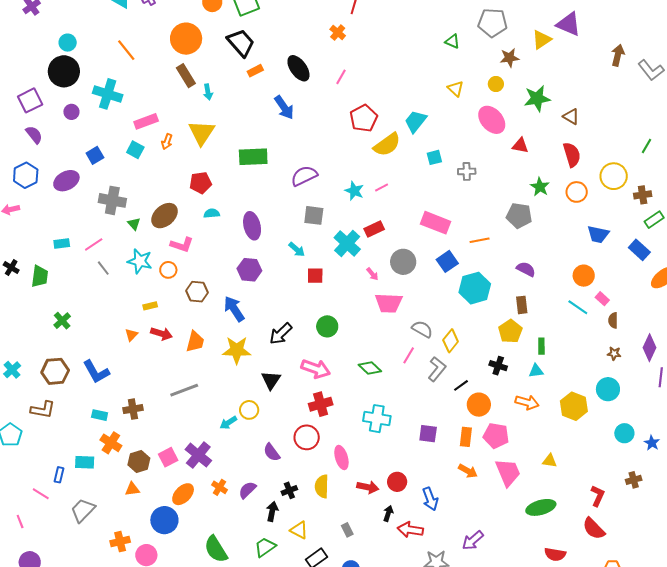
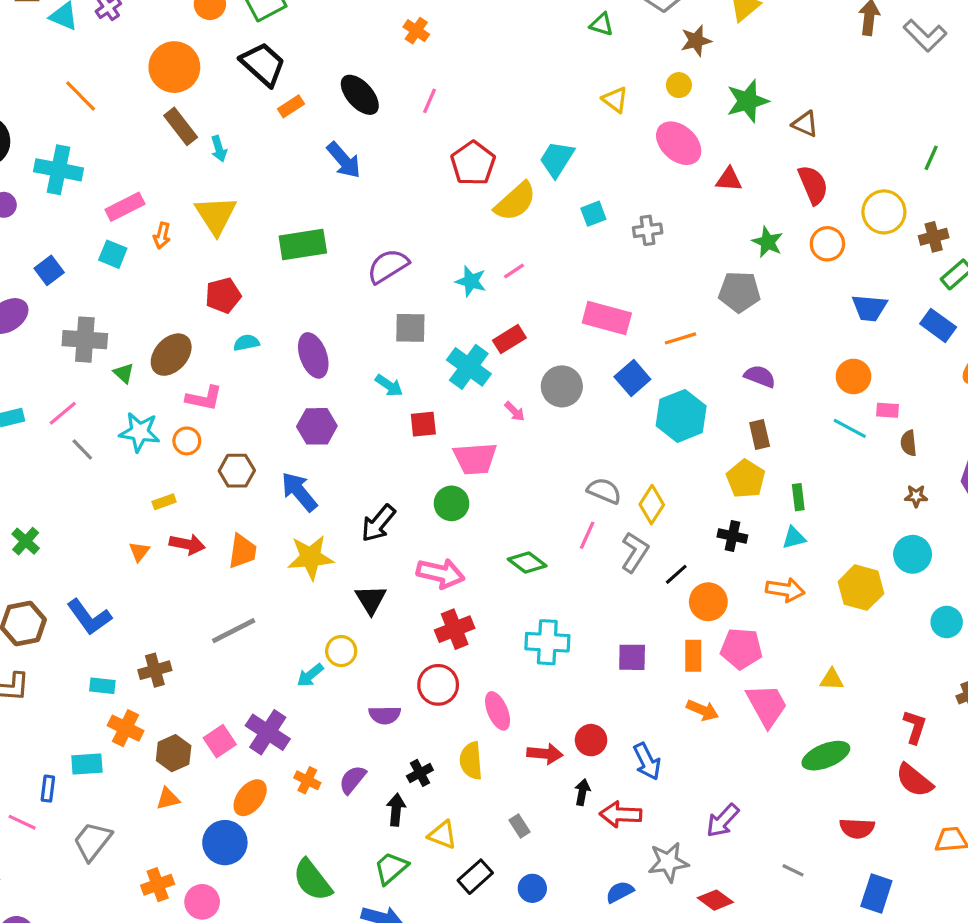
pink rectangle: (602, 299) -> (887, 410), turned -32
pink trapezoid: (389, 303) -> (475, 459), moved
purple semicircle: (272, 452) -> (385, 715), turned -48

